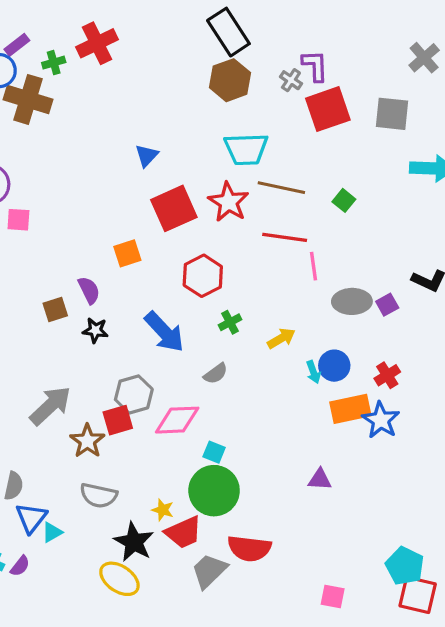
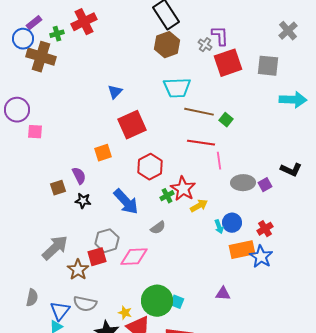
green square: (344, 200) -> (226, 120), moved
red star: (228, 202) -> (183, 189), moved
cyan square: (214, 452) -> (177, 302), moved
blue triangle: (31, 518) -> (60, 311), moved

